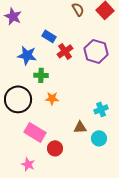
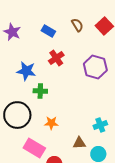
blue rectangle: (49, 36) -> (48, 31), moved
red cross: (65, 51) -> (56, 58), moved
orange star: (52, 98) -> (51, 123), moved

